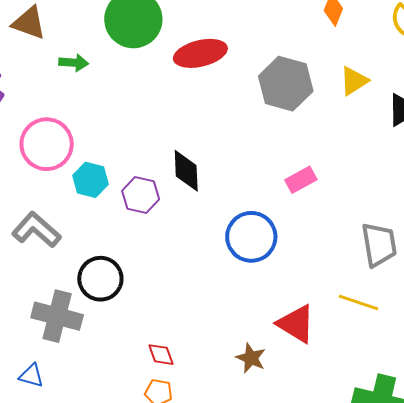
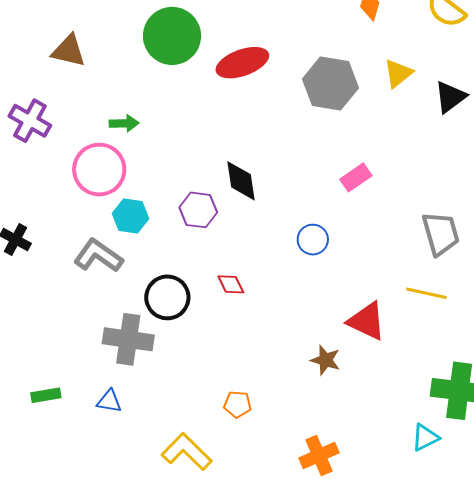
green arrow: (74, 63) -> (124, 123), moved
cyan hexagon: (90, 180) -> (130, 216), moved
blue circle: (251, 237) -> (313, 240), size x0.6
red diamond: (161, 355) -> (231, 284), moved

